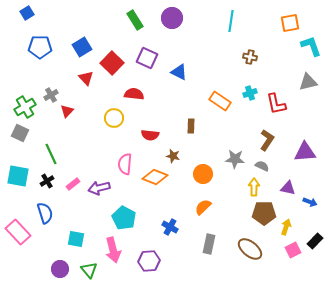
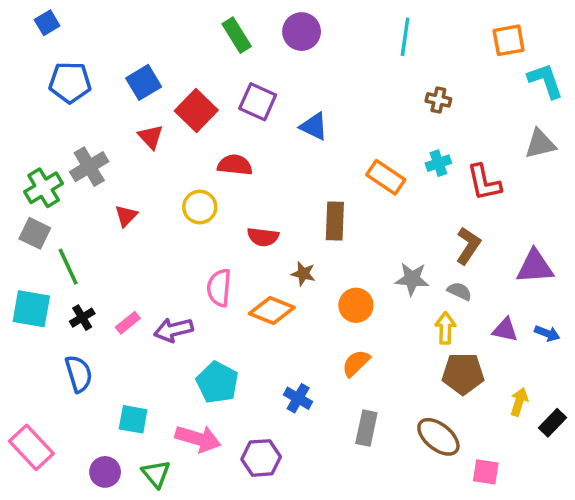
gray cross: (51, 95) -> (89, 167), size x1.5
red triangle: (67, 111) -> (126, 216), moved
brown rectangle: (191, 126) -> (335, 221), size x1.5
green line: (51, 154) -> (68, 267), moved
blue arrow: (310, 202) -> (547, 333), moved
yellow arrow: (286, 227) -> (519, 402), moved
pink rectangle: (18, 232) -> (31, 447), moved
pink arrow: (113, 250) -> (198, 439), turned -60
pink square: (293, 250) -> (486, 472), moved, turned 35

